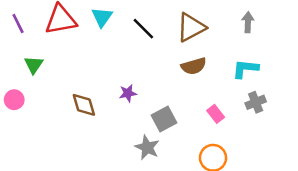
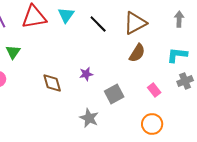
brown semicircle: (194, 66) -> (137, 53), turned -42
gray star: (147, 147) -> (89, 118), moved

